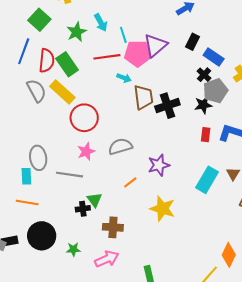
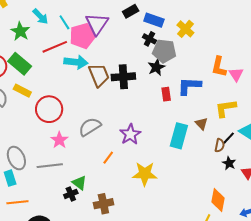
black rectangle: (193, 42) -> (131, 11), turned 49
cyan arrow: (124, 78) -> (76, 62), size x1.6
gray pentagon: (215, 91) -> (164, 51), turned -30
yellow rectangle: (62, 92) -> (22, 91), size x0.7
black cross: (167, 106) -> (123, 77), turned 30

